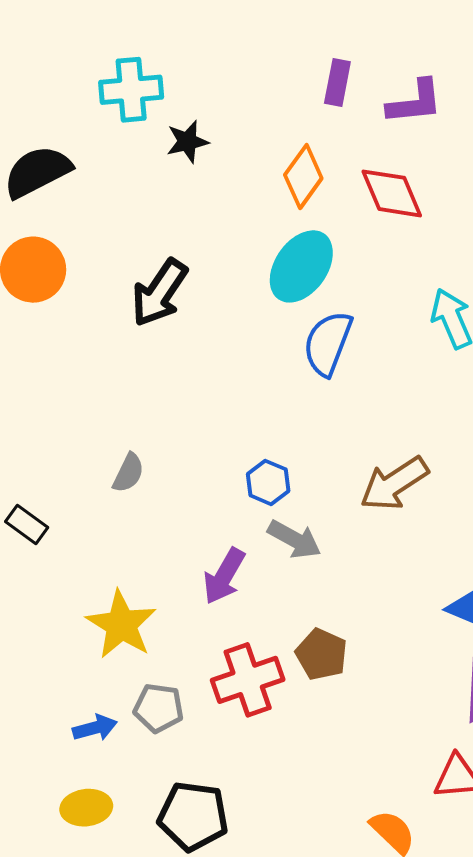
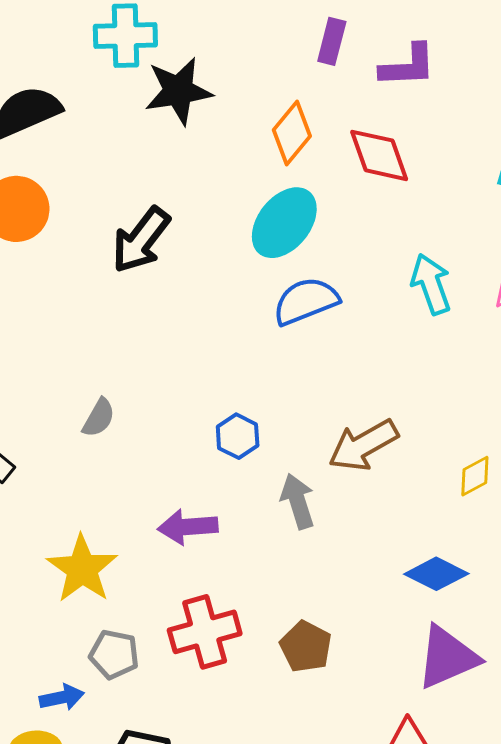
black star: (187, 142) -> (178, 91), size x1.6
blue semicircle: (328, 343) -> (306, 301), turned 44
gray arrow: (294, 539) -> (298, 501), moved, turned -140
purple arrow: (224, 576) -> (188, 527), turned 52
brown pentagon: (321, 654) -> (306, 647), moved
blue arrow: (95, 728) -> (62, 698), moved

